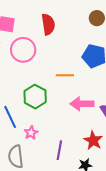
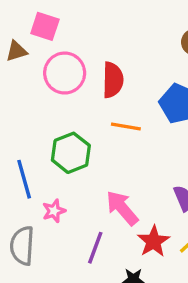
red semicircle: (48, 24) -> (113, 80), moved
pink arrow: (82, 104) -> (122, 208), moved, turned 40

